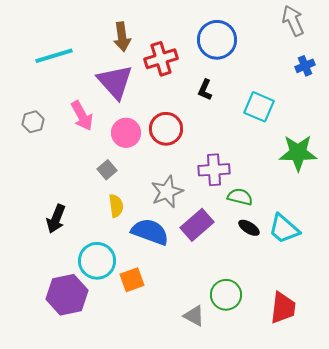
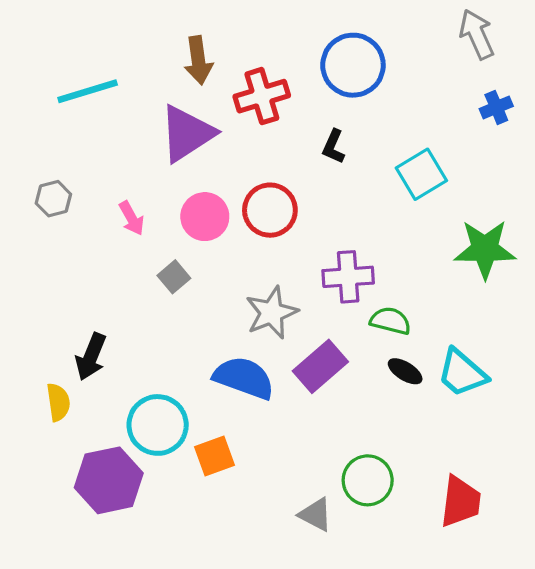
purple triangle: (115, 82) -> (187, 134), turned 39
cyan square: (259, 107) -> (421, 174), turned 36
pink arrow: (82, 116) -> (132, 218), moved, size x0.7
yellow semicircle: (116, 206) -> (58, 402), moved

